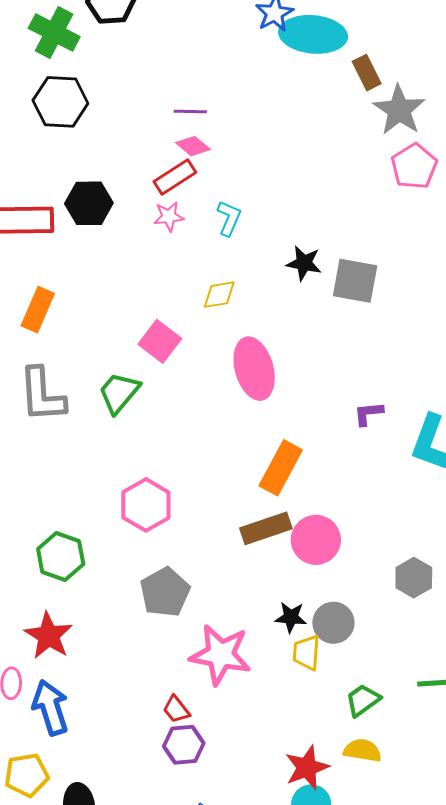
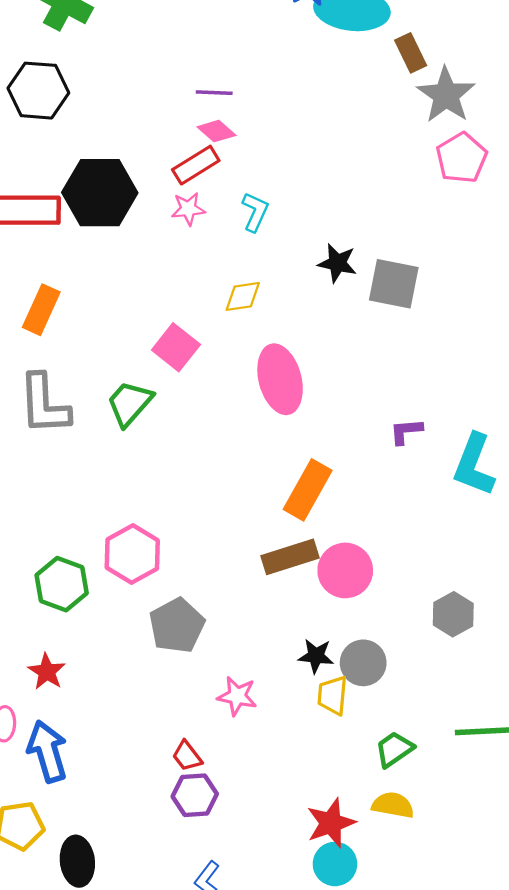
black hexagon: (60, 102) -> (38, 91), moved
black hexagon: (89, 203) -> (100, 193), size x1.4
pink hexagon: (146, 505) -> (132, 554), moved
red star: (49, 636) -> (47, 672), size x0.7
pink star: (220, 655) -> (237, 696), size x0.6

